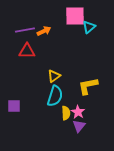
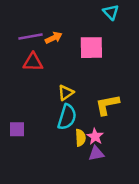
pink square: (75, 16) -> (91, 48), moved
cyan triangle: (89, 27) -> (111, 12), moved, turned -32
purple triangle: (79, 126) -> (96, 154), turned 40

